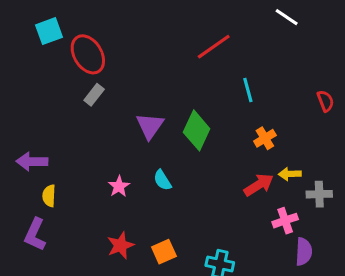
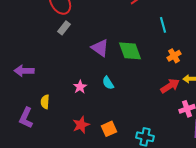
purple triangle: (150, 126) -> (100, 48), turned -30
green diamond: (197, 130) -> (130, 51), turned -45
yellow semicircle: (49, 196) -> (45, 102), moved

